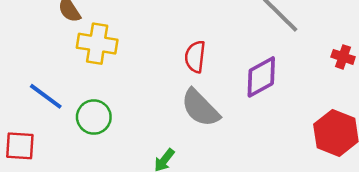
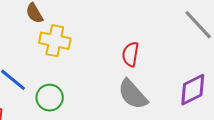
purple diamond: (261, 77) -> (193, 90), moved

